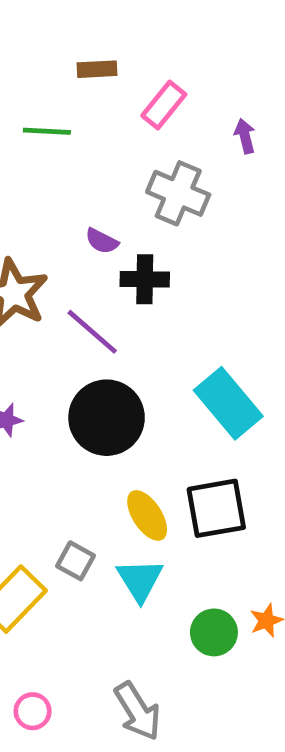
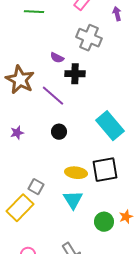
black circle: (107, 418) -> (59, 132), size x0.5
yellow ellipse: (147, 515) -> (76, 173), turned -50
gray square: (76, 561) -> (36, 187), moved

